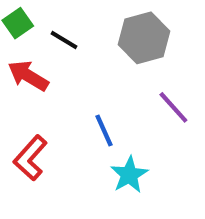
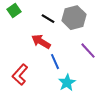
black line: (64, 40) -> (48, 19), moved
red arrow: (28, 76) -> (41, 42), moved

